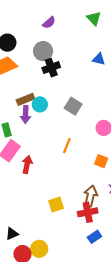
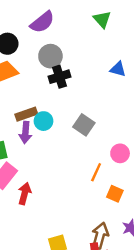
green triangle: (94, 18) -> (102, 19), moved
purple semicircle: (49, 23) -> (42, 22), moved, size x1.5
orange line: (67, 146) -> (96, 172), moved

